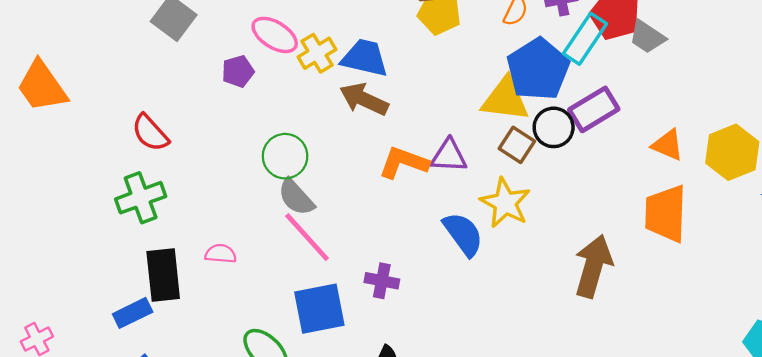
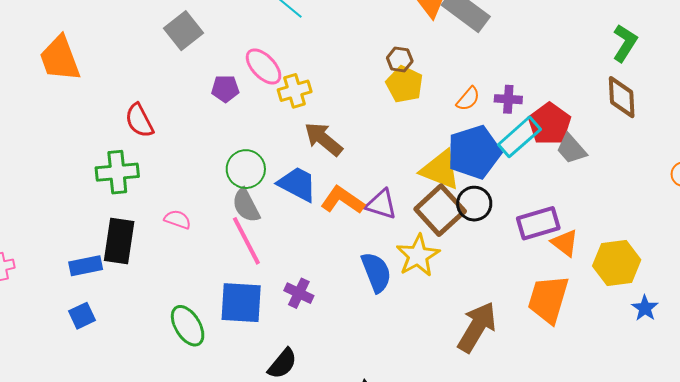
blue trapezoid: (365, 58) -> (297, 184), moved
purple rectangle: (594, 109) -> (538, 223), moved
brown square: (517, 145) -> (440, 210), size x1.6
pink semicircle: (221, 254) -> (178, 219), moved

